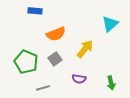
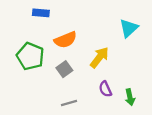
green pentagon: (26, 62) -> (30, 56), moved
purple semicircle: (79, 79) -> (105, 89), moved, turned 56
gray line: (43, 88) -> (69, 103), moved

